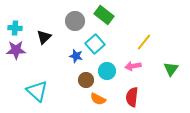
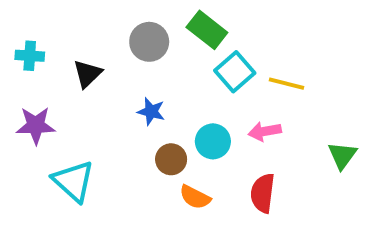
yellow line: (144, 42) -> (287, 84), turned 66
cyan square: (95, 44) -> (235, 72), moved
purple star: (16, 50) -> (36, 125), moved
green triangle: (171, 69) -> (342, 155), moved

